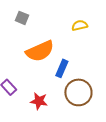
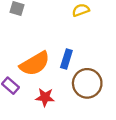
orange semicircle: (40, 51) -> (35, 64), moved

